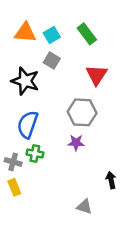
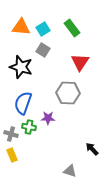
purple star: (76, 143) -> (48, 118), moved
black arrow: (111, 180) -> (92, 149), turned -32

